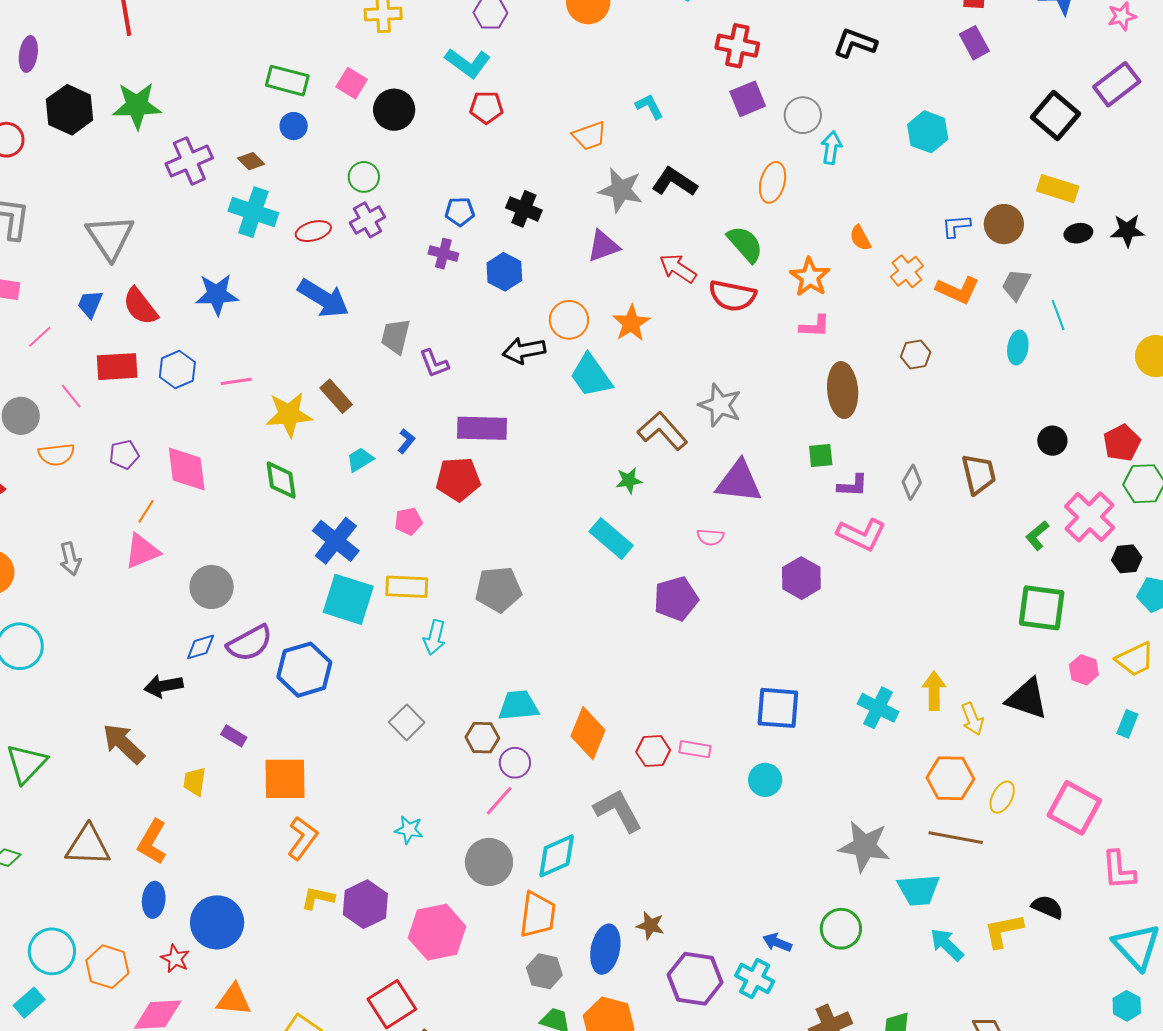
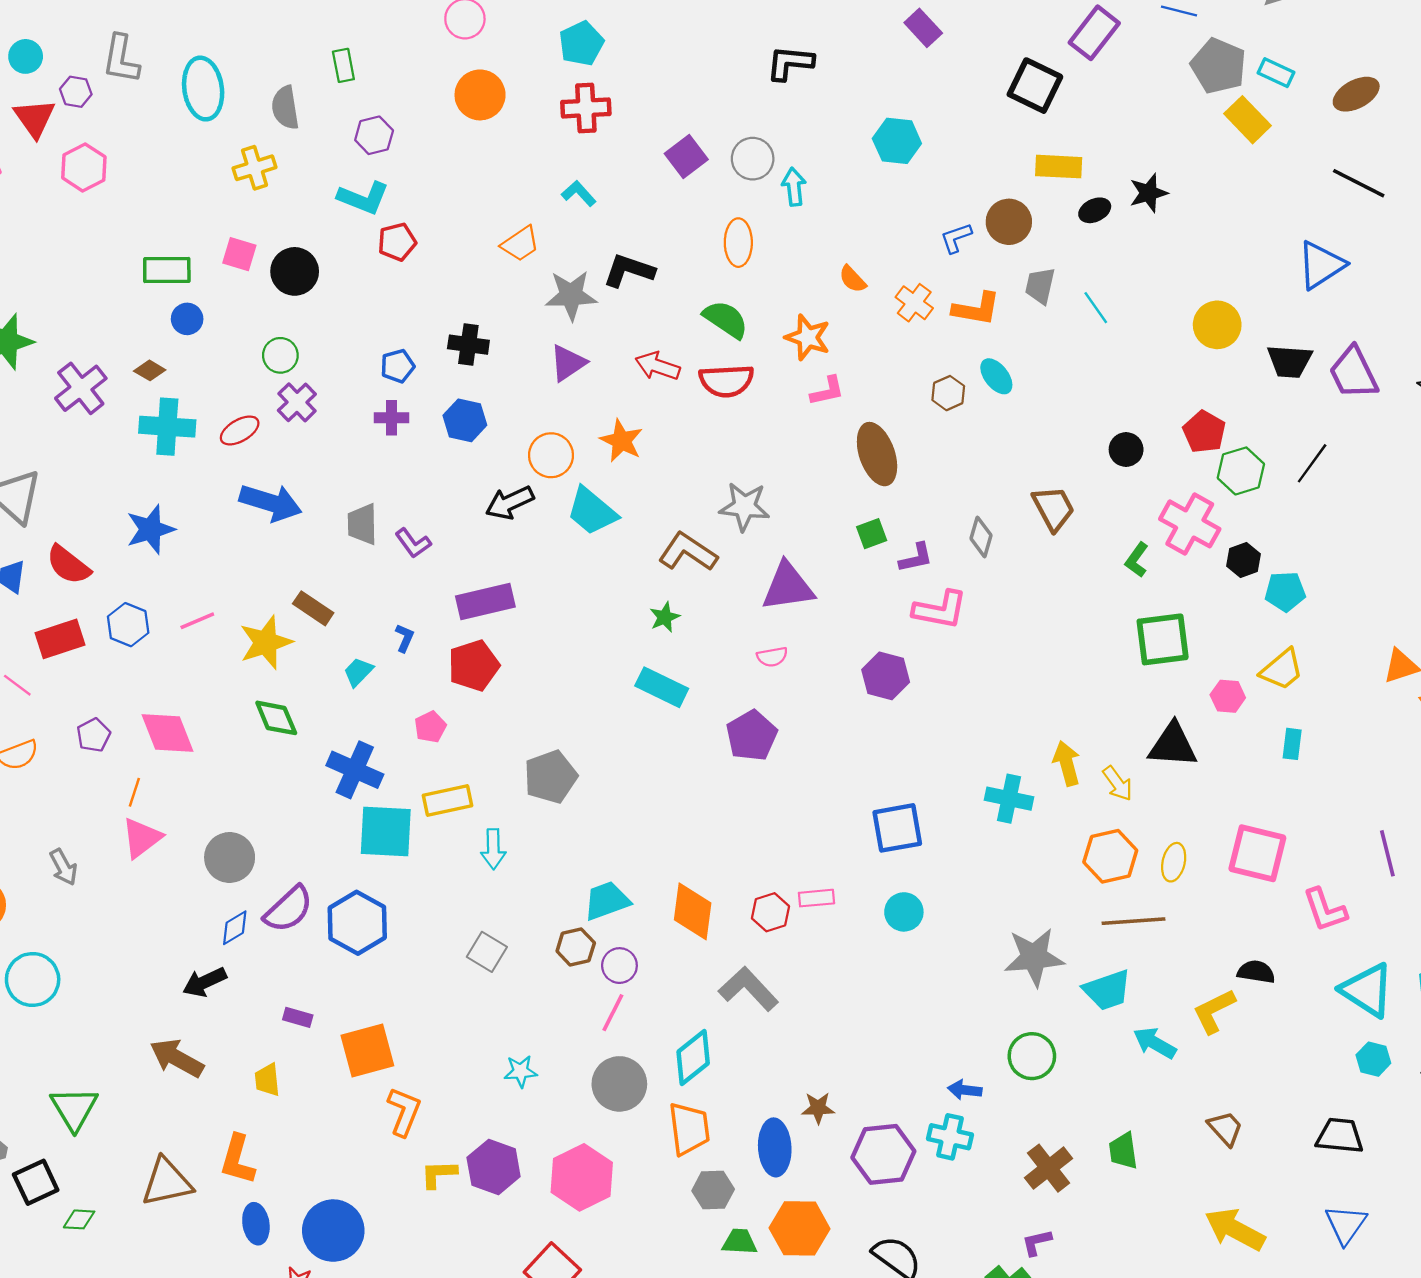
red cross: (737, 46) -> (586, 108), moved
cyan ellipse: (1018, 347) -> (996, 376), moved, turned -32

